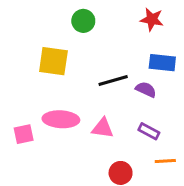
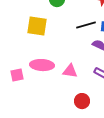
black line: (113, 81) -> (86, 25), moved

